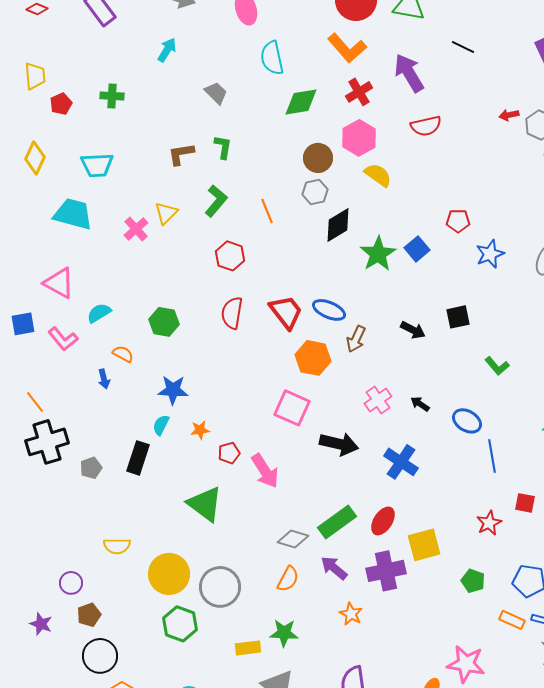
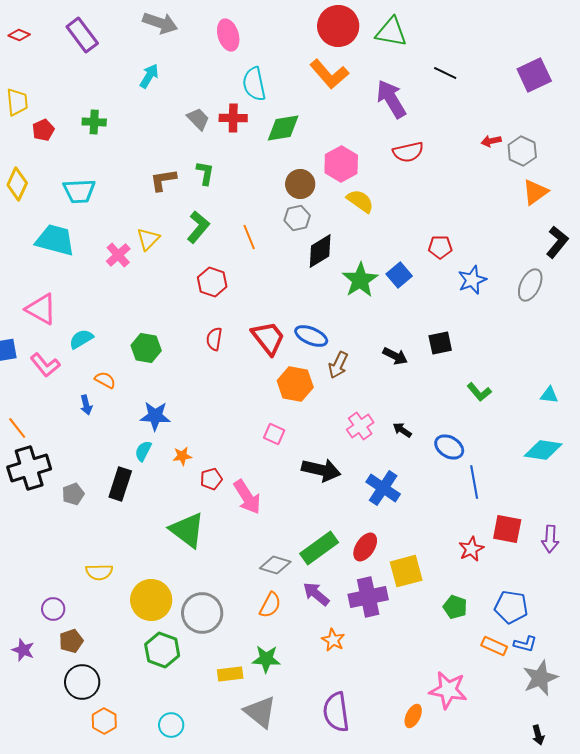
red cross: (359, 92) -> (233, 118), moved, turned 32
red semicircle: (232, 313) -> (214, 339), size x0.7
pink square: (292, 408) -> (274, 434), size x0.6
red square: (525, 503) -> (507, 529), size x1.4

